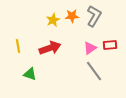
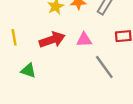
pink triangle: (90, 48) -> (84, 40), moved, turned 32

